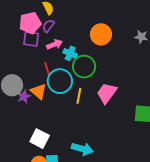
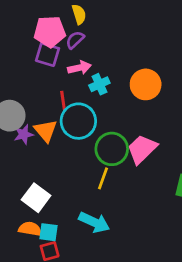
orange circle: (101, 34) -> (146, 84), moved
cyan cross: (70, 53) -> (99, 84), turned 32
green circle: (84, 67) -> (112, 149), moved
yellow line: (79, 96) -> (103, 178), moved

